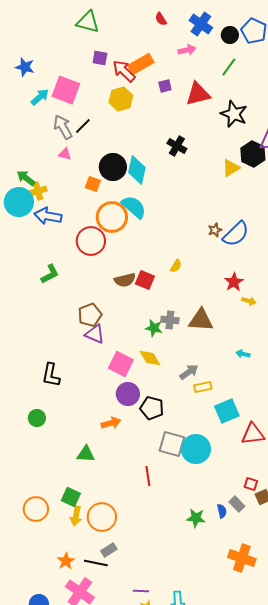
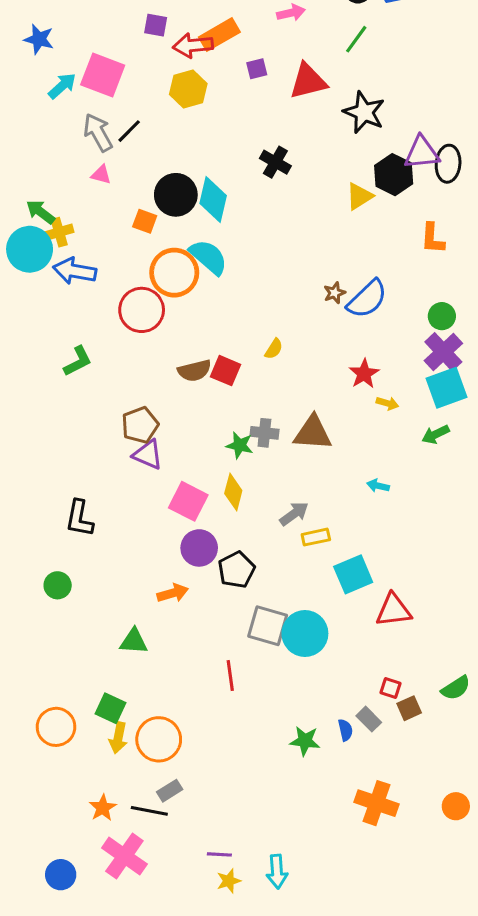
red arrow: (124, 71) -> (193, 45), turned -50
yellow diamond: (150, 358) -> (233, 492), turned 45
black pentagon: (152, 408) -> (236, 570), turned 30

